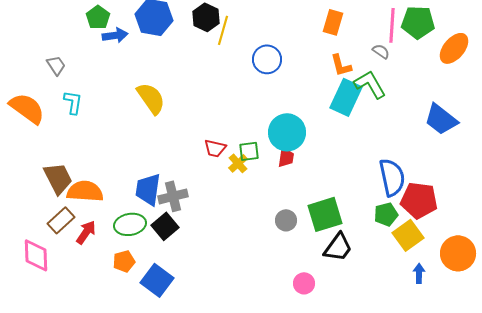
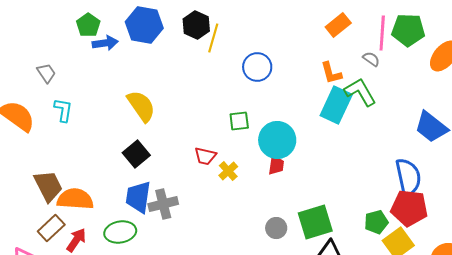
orange rectangle: (333, 22) -> (338, 25), moved, turned 35
green square: (249, 151) -> (239, 121), moved
blue semicircle: (392, 177) -> (408, 177), moved
black square: (165, 226) -> (136, 154), moved

